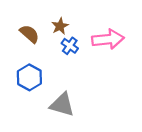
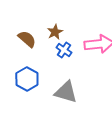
gray triangle: (62, 105) -> (66, 92), moved

